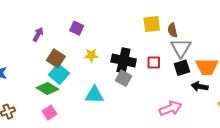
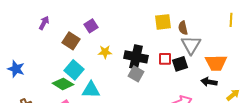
purple square: (77, 28) -> (91, 26), turned 32
purple arrow: (38, 34) -> (44, 23), moved
brown square: (56, 58) -> (71, 41), moved
black square: (182, 68) -> (180, 64), moved
cyan triangle: (94, 95) -> (91, 90), moved

